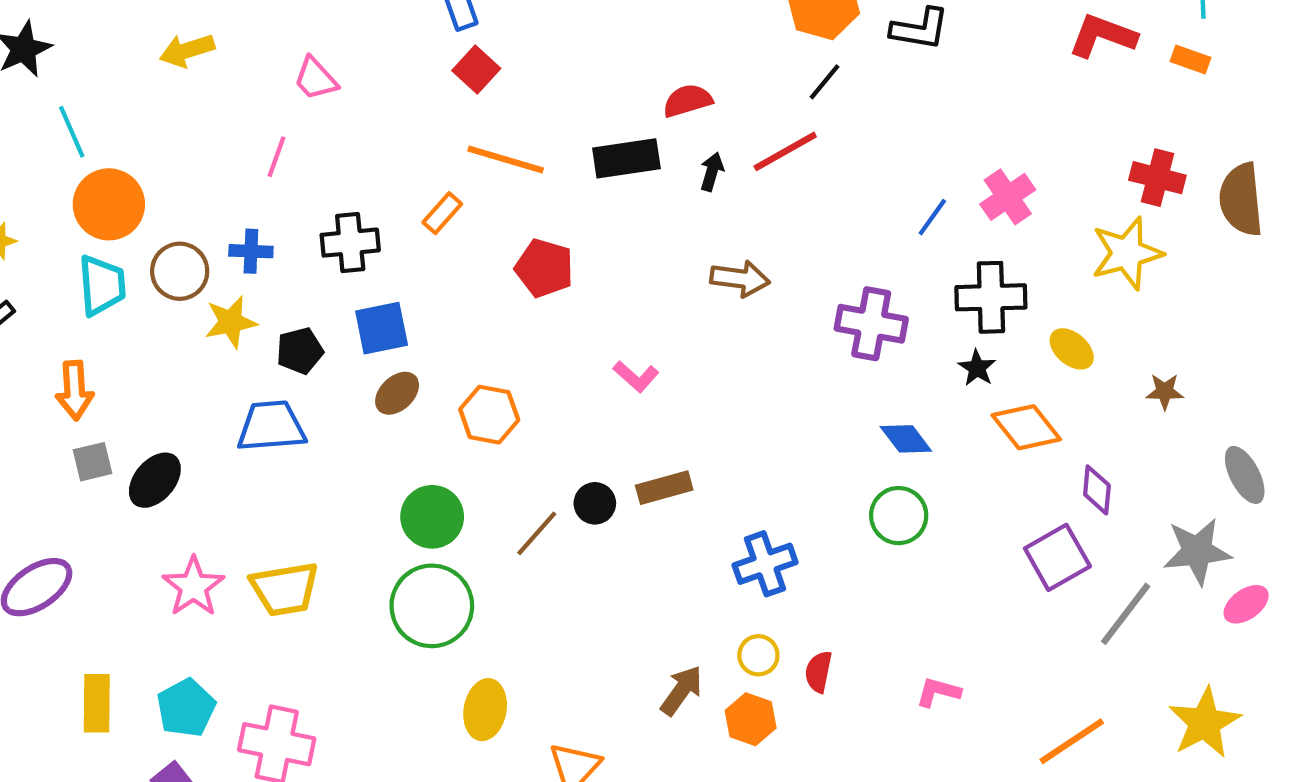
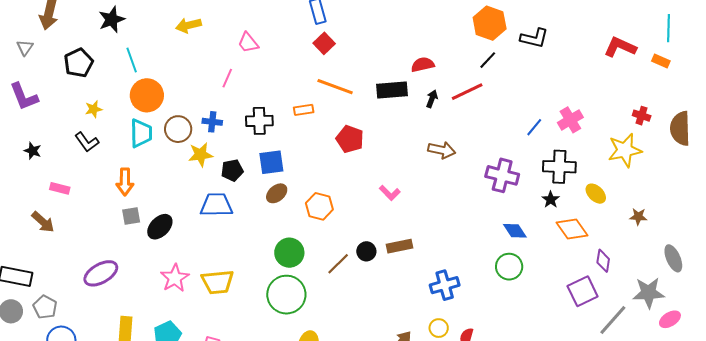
red cross: (1157, 178) -> (642, 116), size x0.7
orange rectangle: (442, 213) -> (304, 110), turned 36

